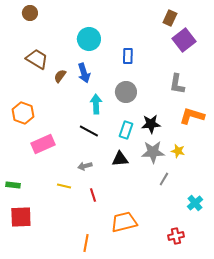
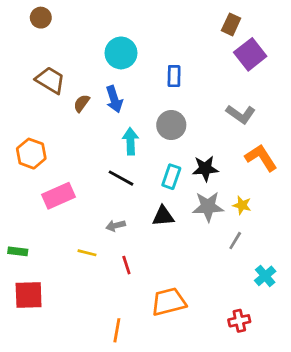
gray L-shape: (177, 84) -> (241, 114), turned -65
orange L-shape: (192, 116) -> (261, 158), turned 40
gray line: (164, 179) -> (235, 241), moved

